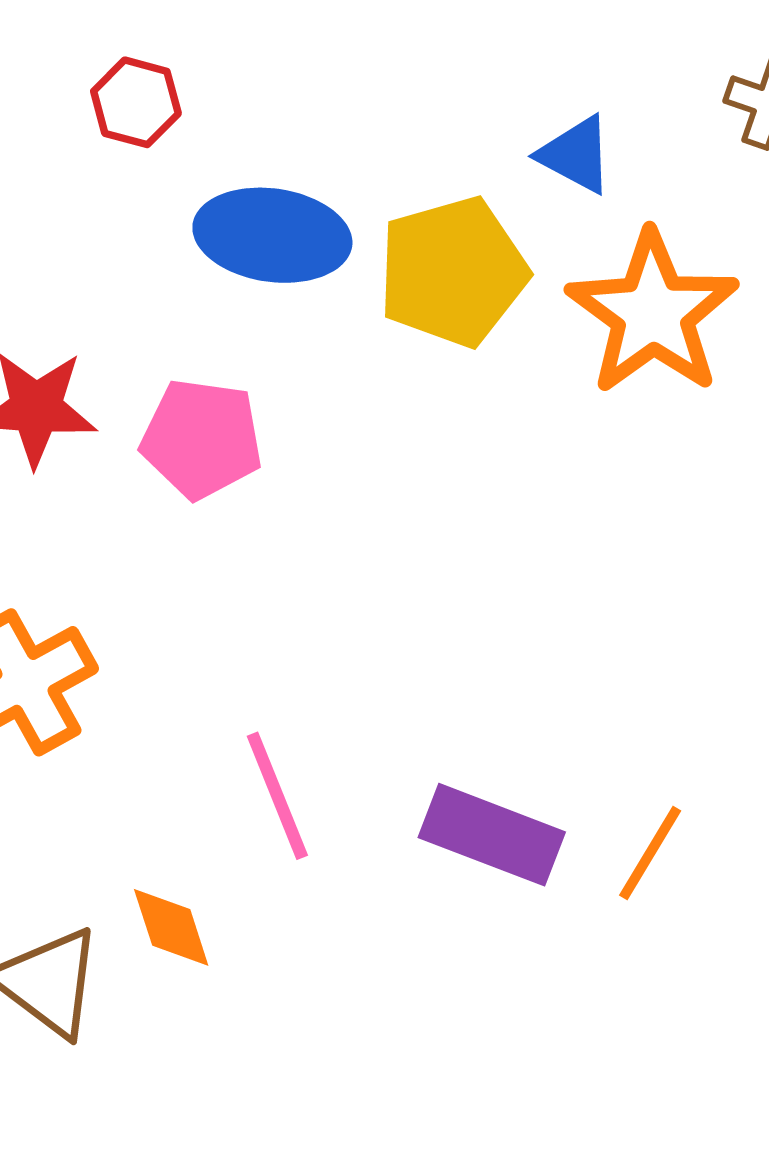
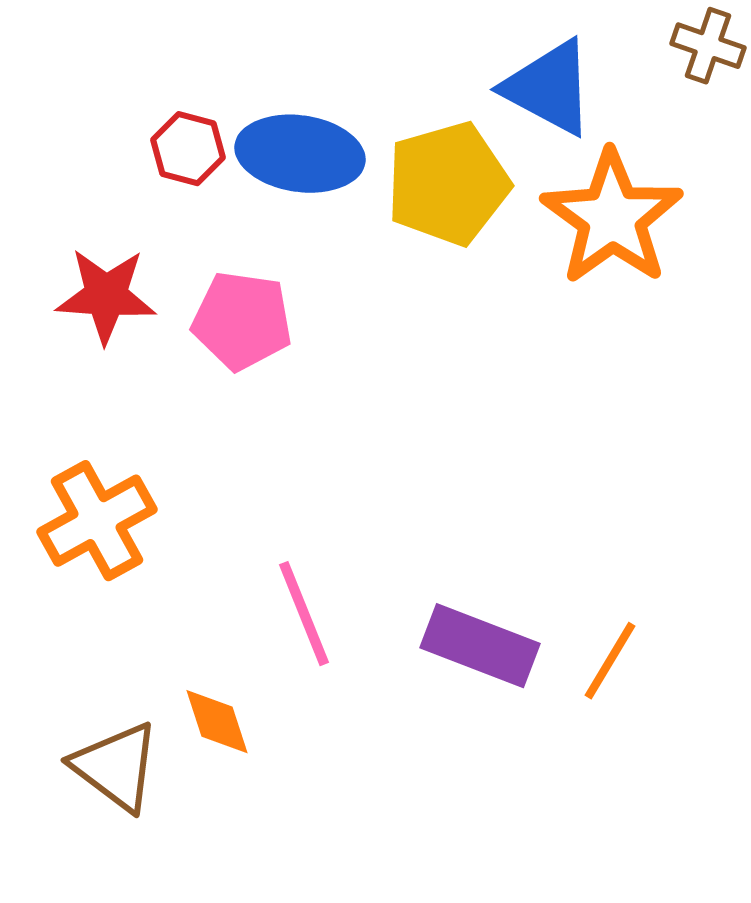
red hexagon: (136, 102) -> (188, 149), moved
blue triangle: (576, 155) -> (549, 88), size x1.5

